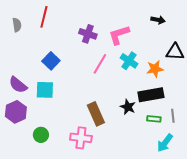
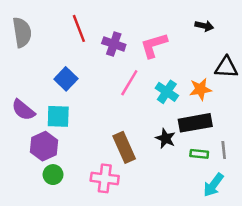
red line: (44, 17) -> (79, 28), moved, turned -35
gray semicircle: (17, 25) -> (22, 32), size x1.6
cyan cross: (129, 61) -> (167, 92), moved
purple hexagon: (16, 112) -> (44, 146), moved

